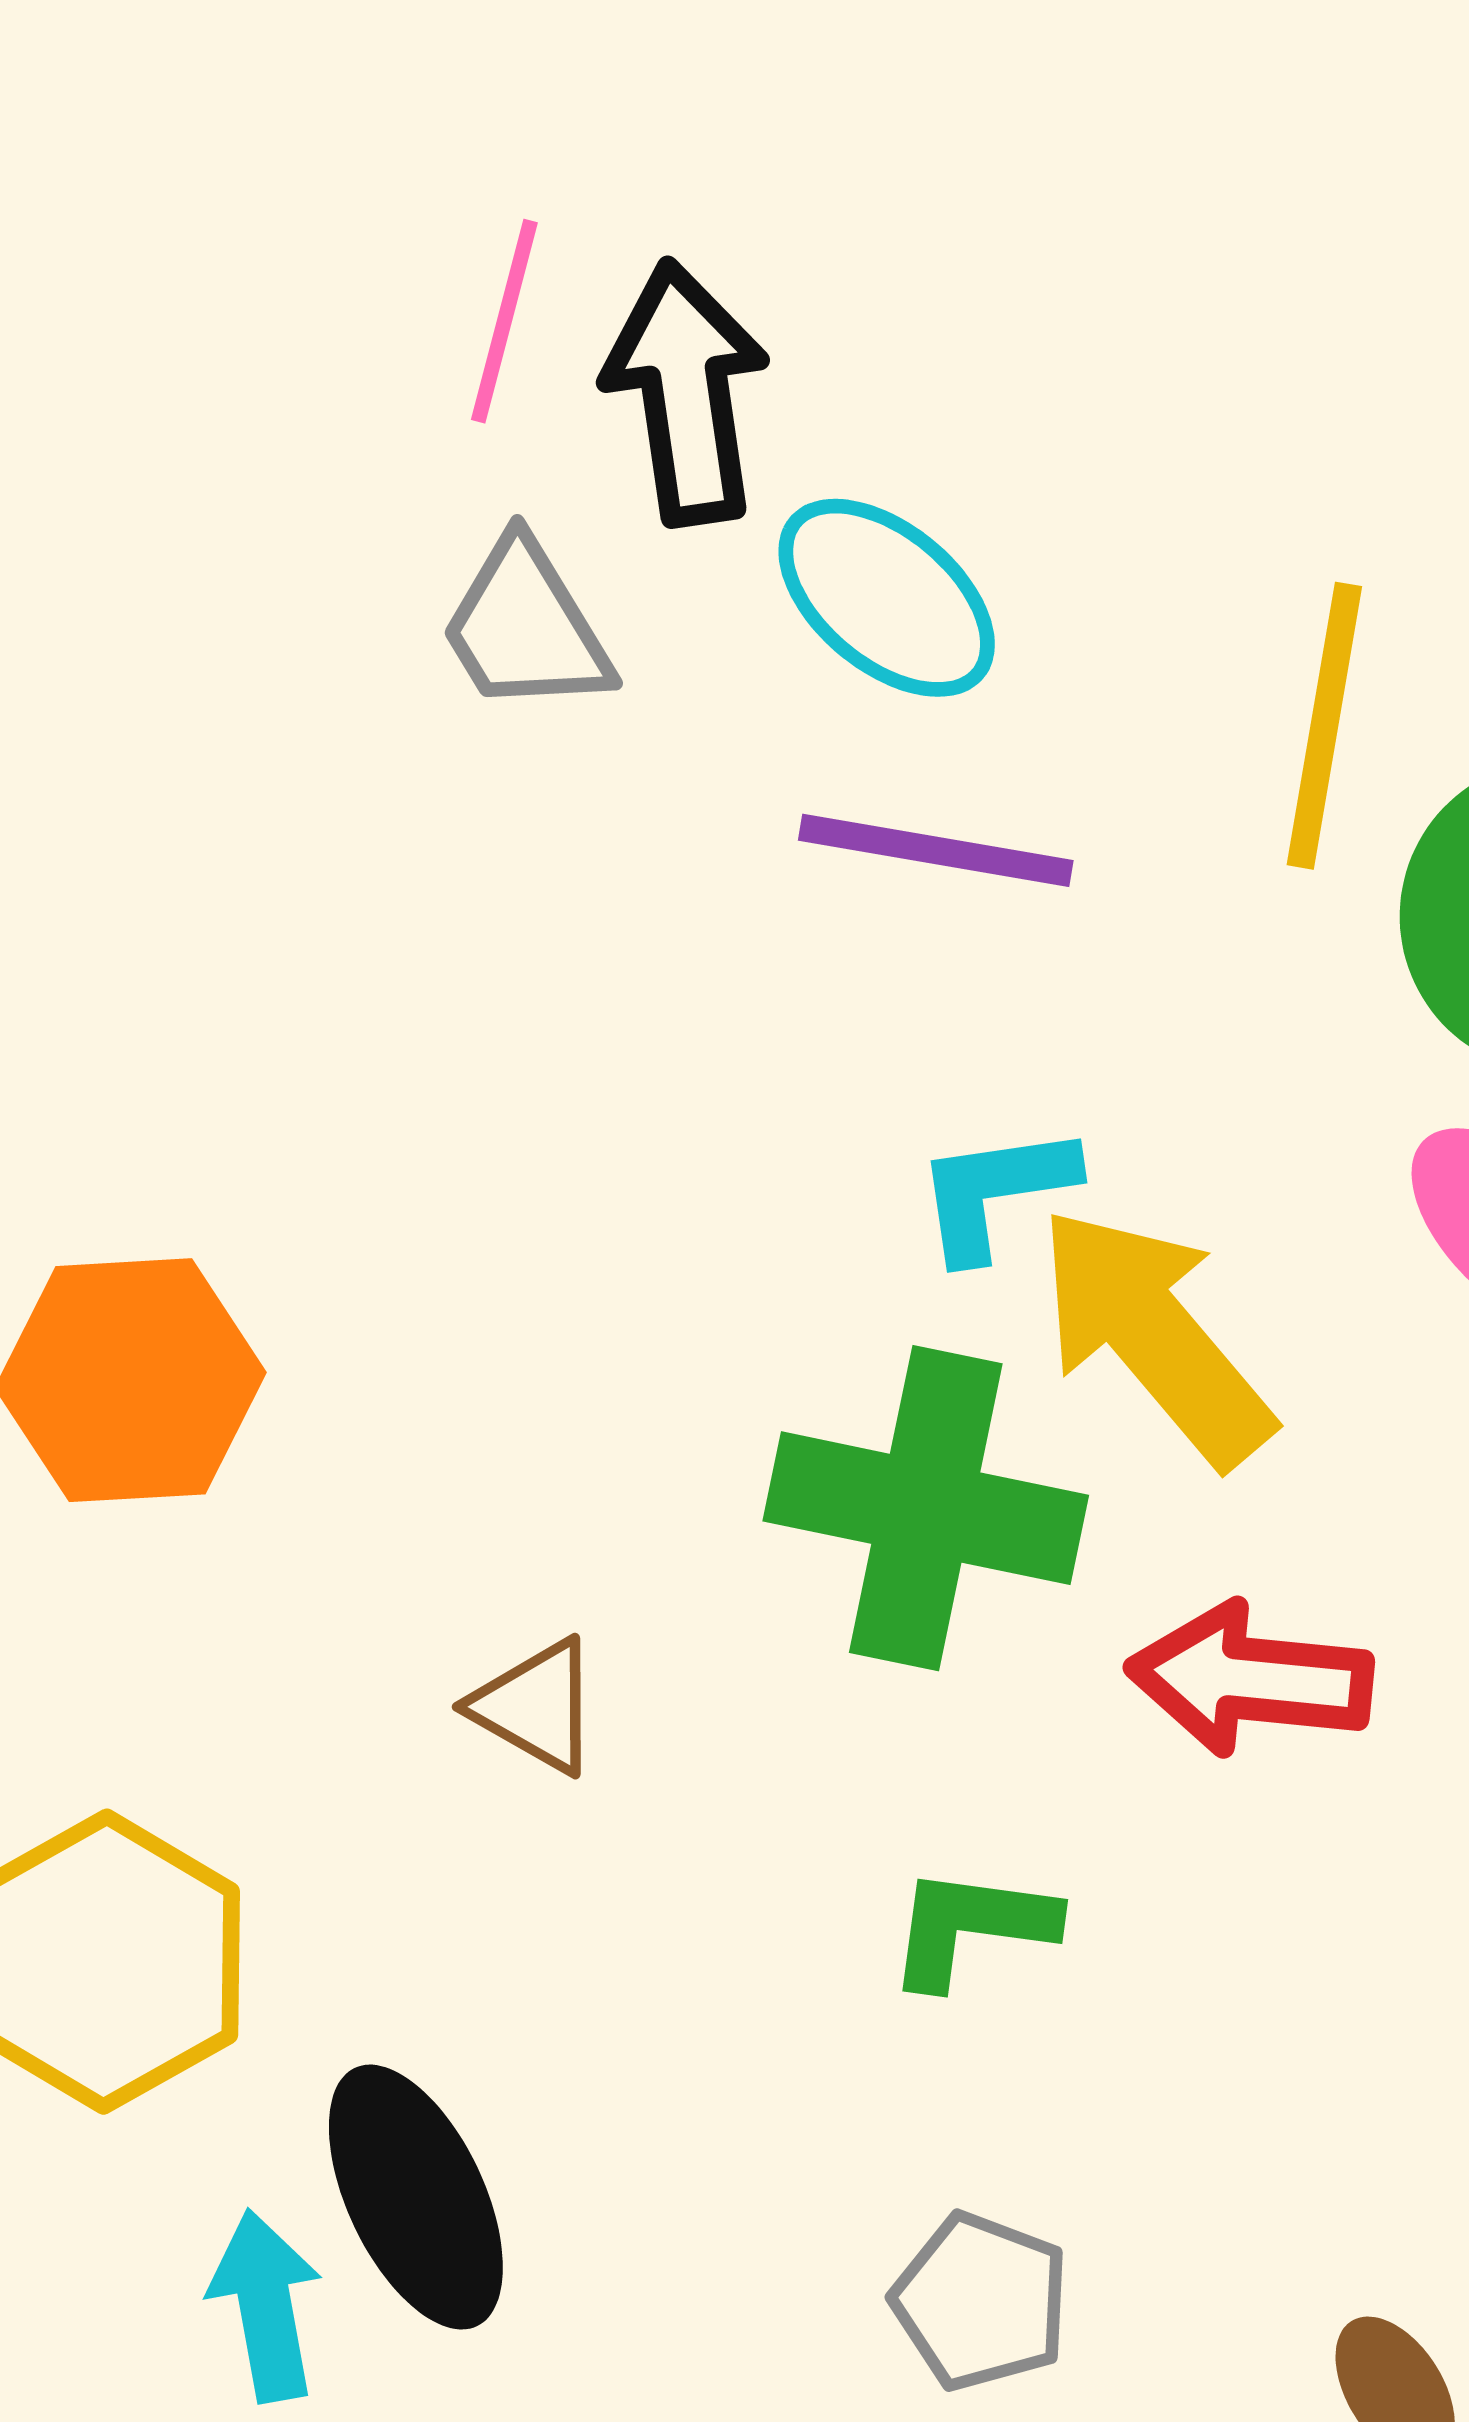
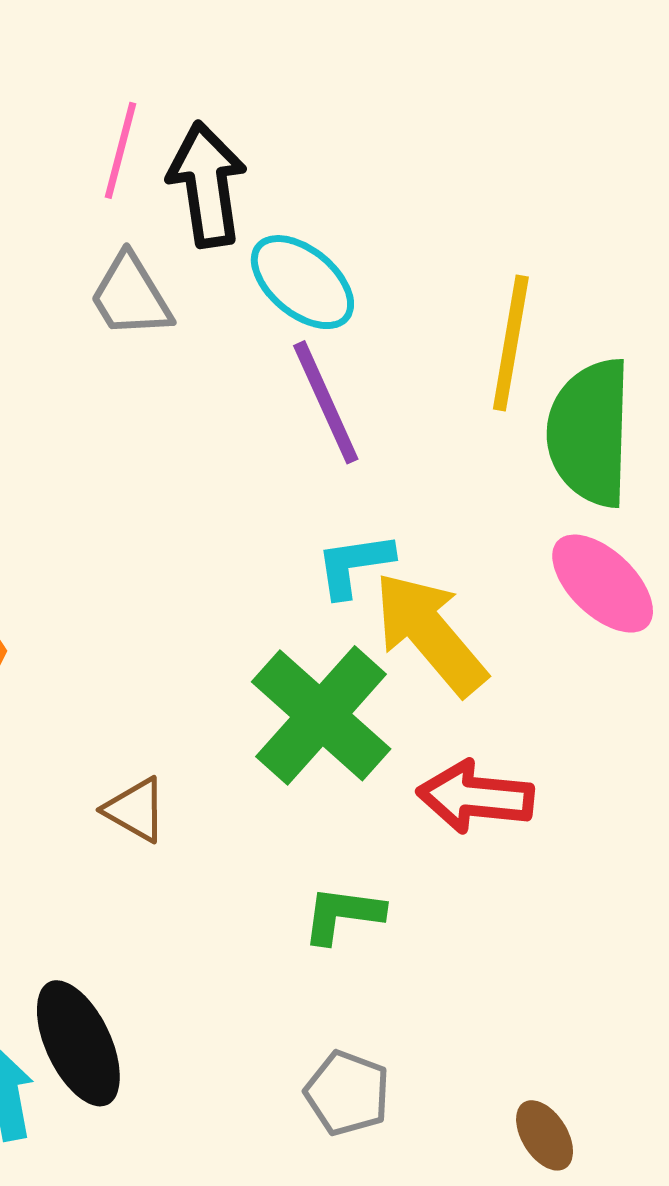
purple line: (936, 850) -> (326, 402), turned 56
green cross: (926, 1508) -> (321, 715), turned 30

